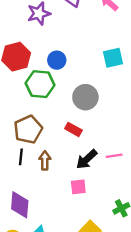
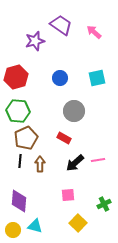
blue circle: (57, 60) -> (60, 78), moved
green hexagon: (40, 84) -> (18, 111), moved
pink square: (78, 187) -> (68, 195), moved

